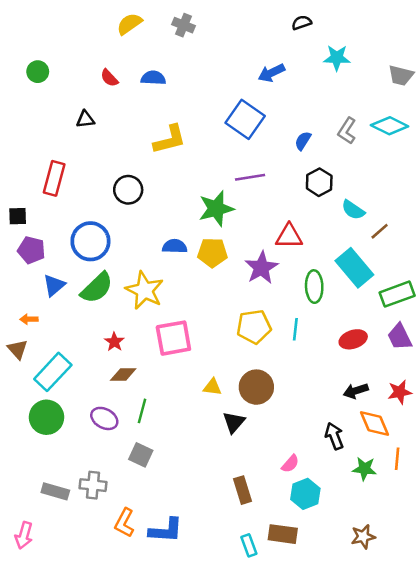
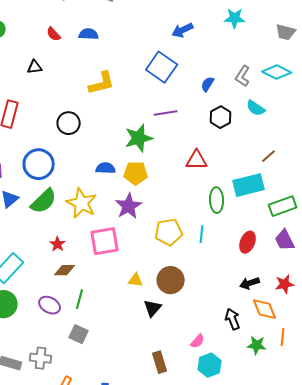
cyan semicircle: (353, 210) -> (256, 108), moved
purple star: (261, 268) -> (129, 206), moved
cyan rectangle: (354, 268) -> (249, 185), turned -64
red ellipse: (353, 339) -> (248, 242), turned -50

